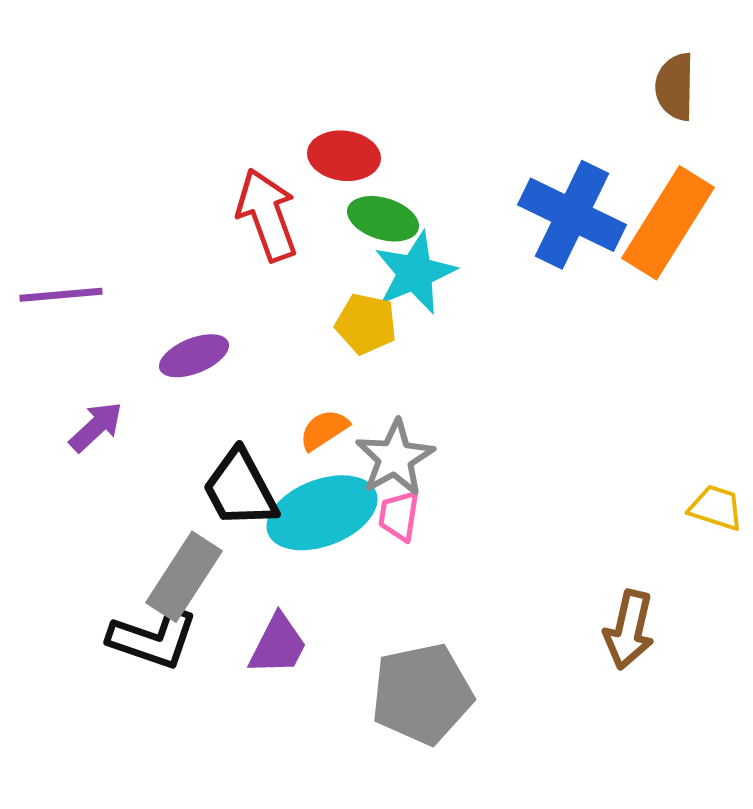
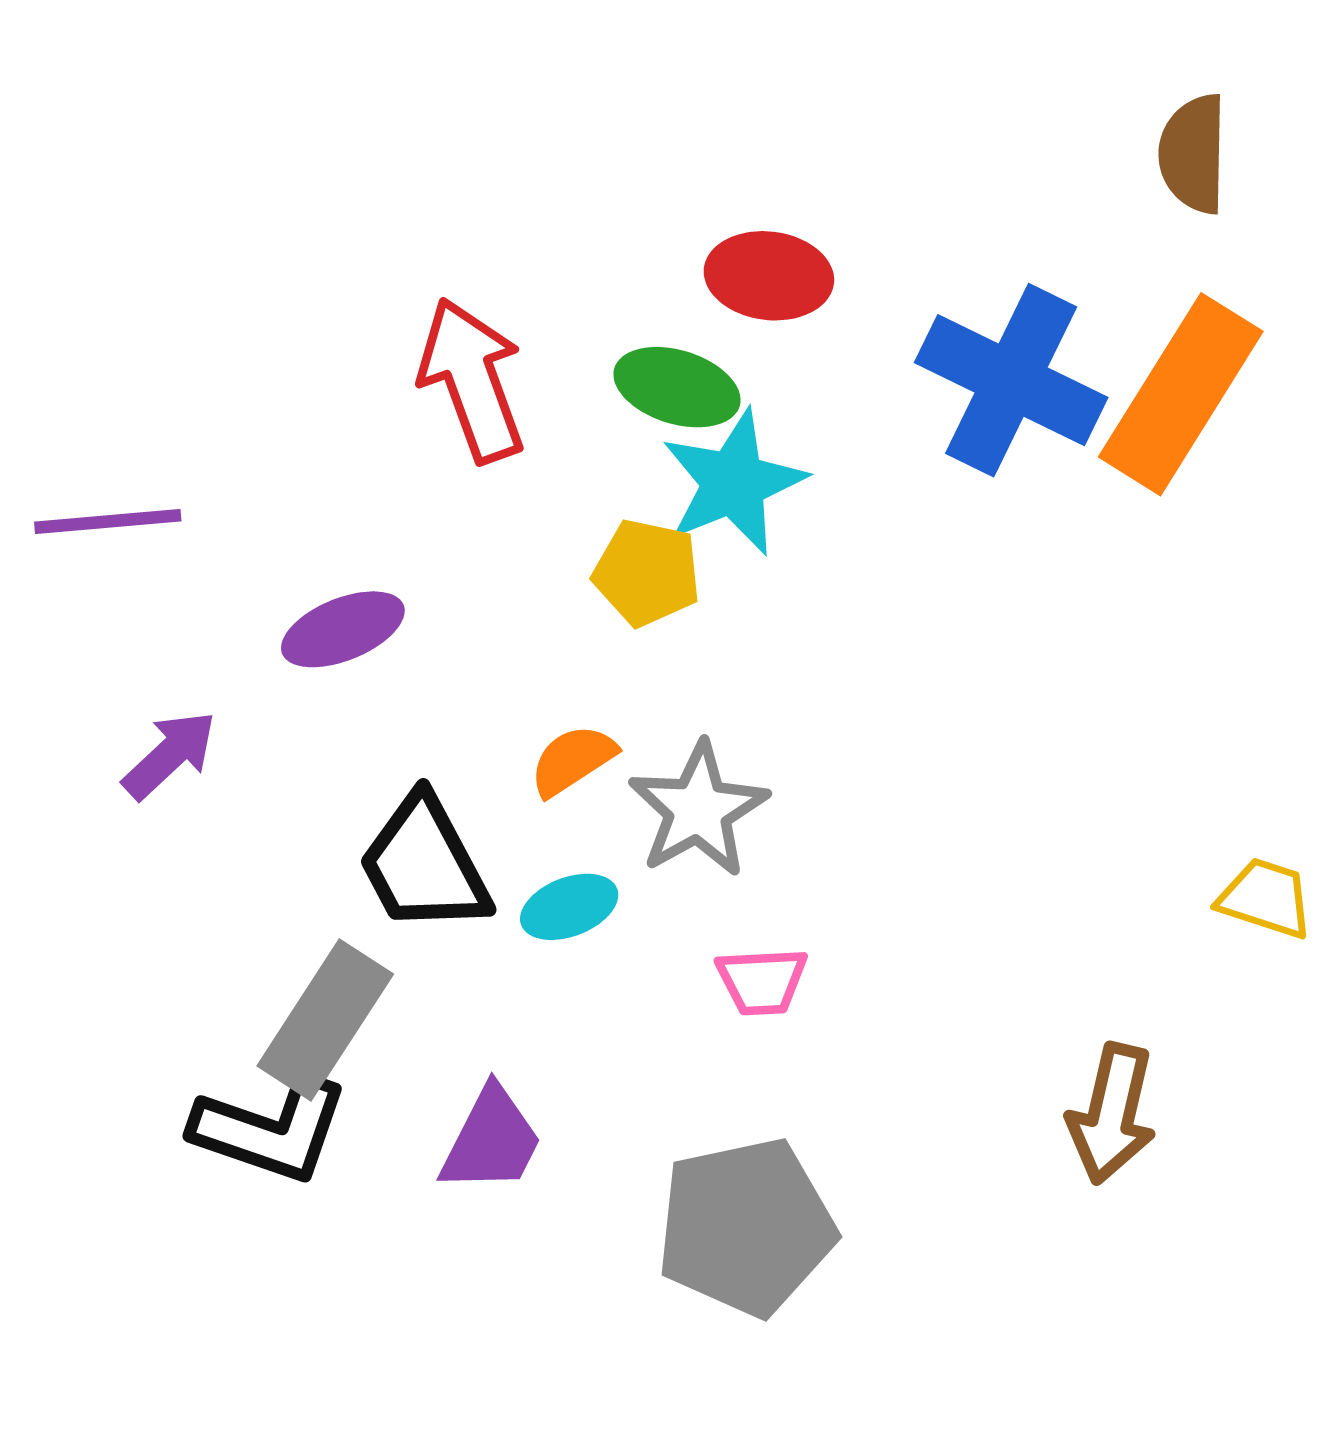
red ellipse: (344, 156) -> (769, 276), moved
cyan ellipse: (322, 513) -> (569, 907), size x0.5
pink trapezoid: (399, 516) -> (762, 981), moved, turned -102

